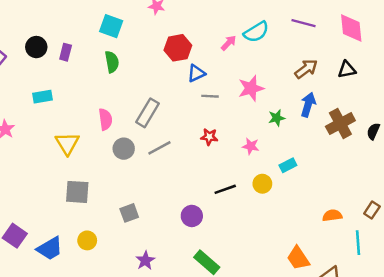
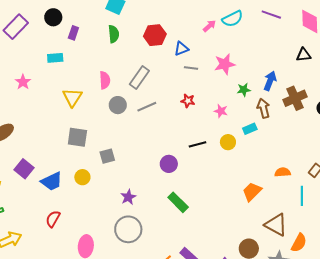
red hexagon: (178, 48) -> (155, 35), moved
purple rectangle: (66, 52) -> (73, 33), moved
brown arrow: (306, 69) -> (263, 108), moved, turned -72
gray square: (129, 213) -> (107, 156), moved
orange trapezoid: (298, 258) -> (252, 192), moved, turned 75

